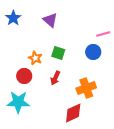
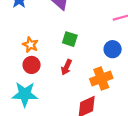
blue circle: (93, 52) -> (113, 49), moved
orange star: (35, 58) -> (30, 45), moved

